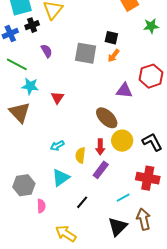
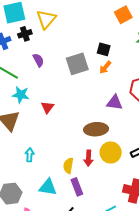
gray square: (86, 53) -> (77, 64), turned -30
brown ellipse: (107, 118) -> (96, 129), turned -50
cyan arrow: (57, 146) -> (30, 155), moved, turned 120
purple rectangle: (101, 170) -> (77, 187), moved, turned -60
cyan triangle: (61, 178) -> (48, 187), turned 42

